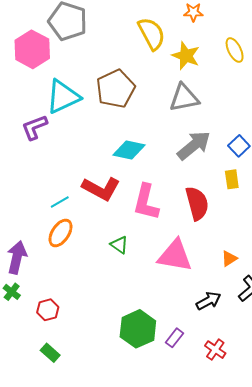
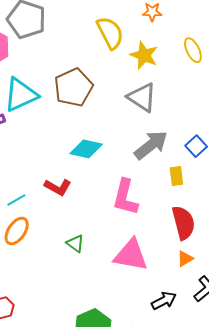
gray triangle: (184, 98) -> (142, 97), turned 44
yellow rectangle: (232, 179) -> (176, 176), moved
red L-shape: (101, 189) -> (58, 187), size x0.7
pink L-shape: (146, 202) -> (125, 197), moved
red semicircle: (197, 203) -> (183, 223), moved

